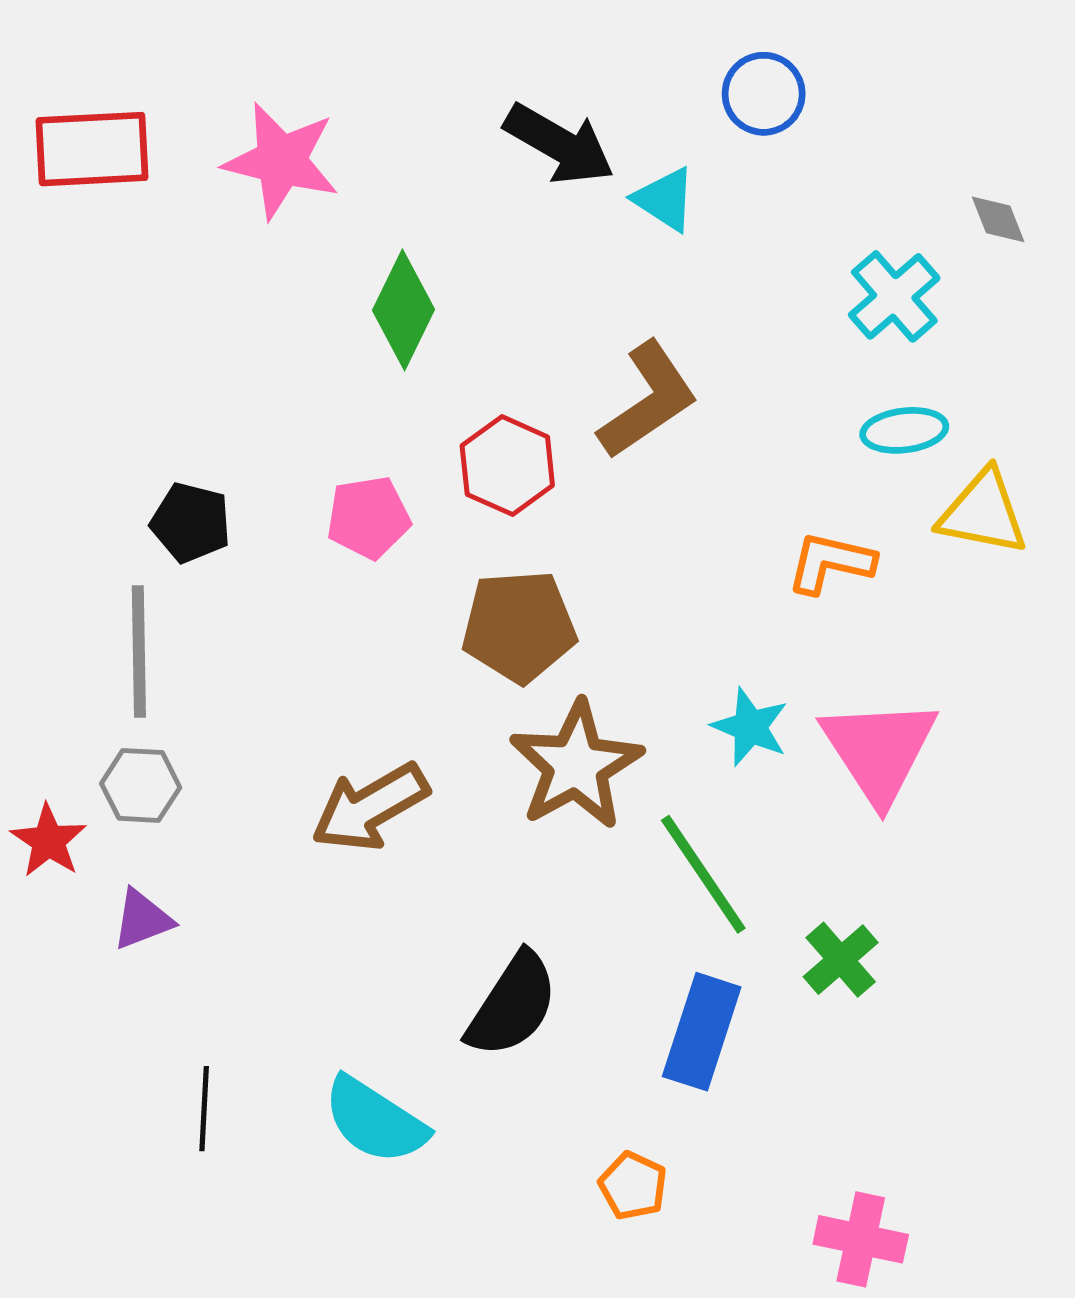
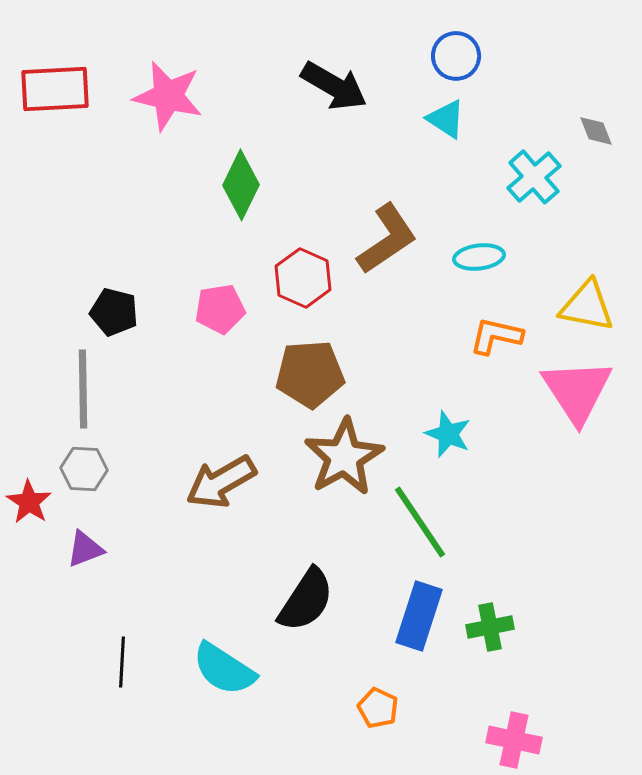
cyan triangle: (665, 199) -> (446, 119), moved
cyan ellipse: (904, 430) -> (479, 257), moved
pink triangle: (879, 750) -> (577, 391), moved
green cross: (841, 960) -> (490, 627), moved, turned 30

